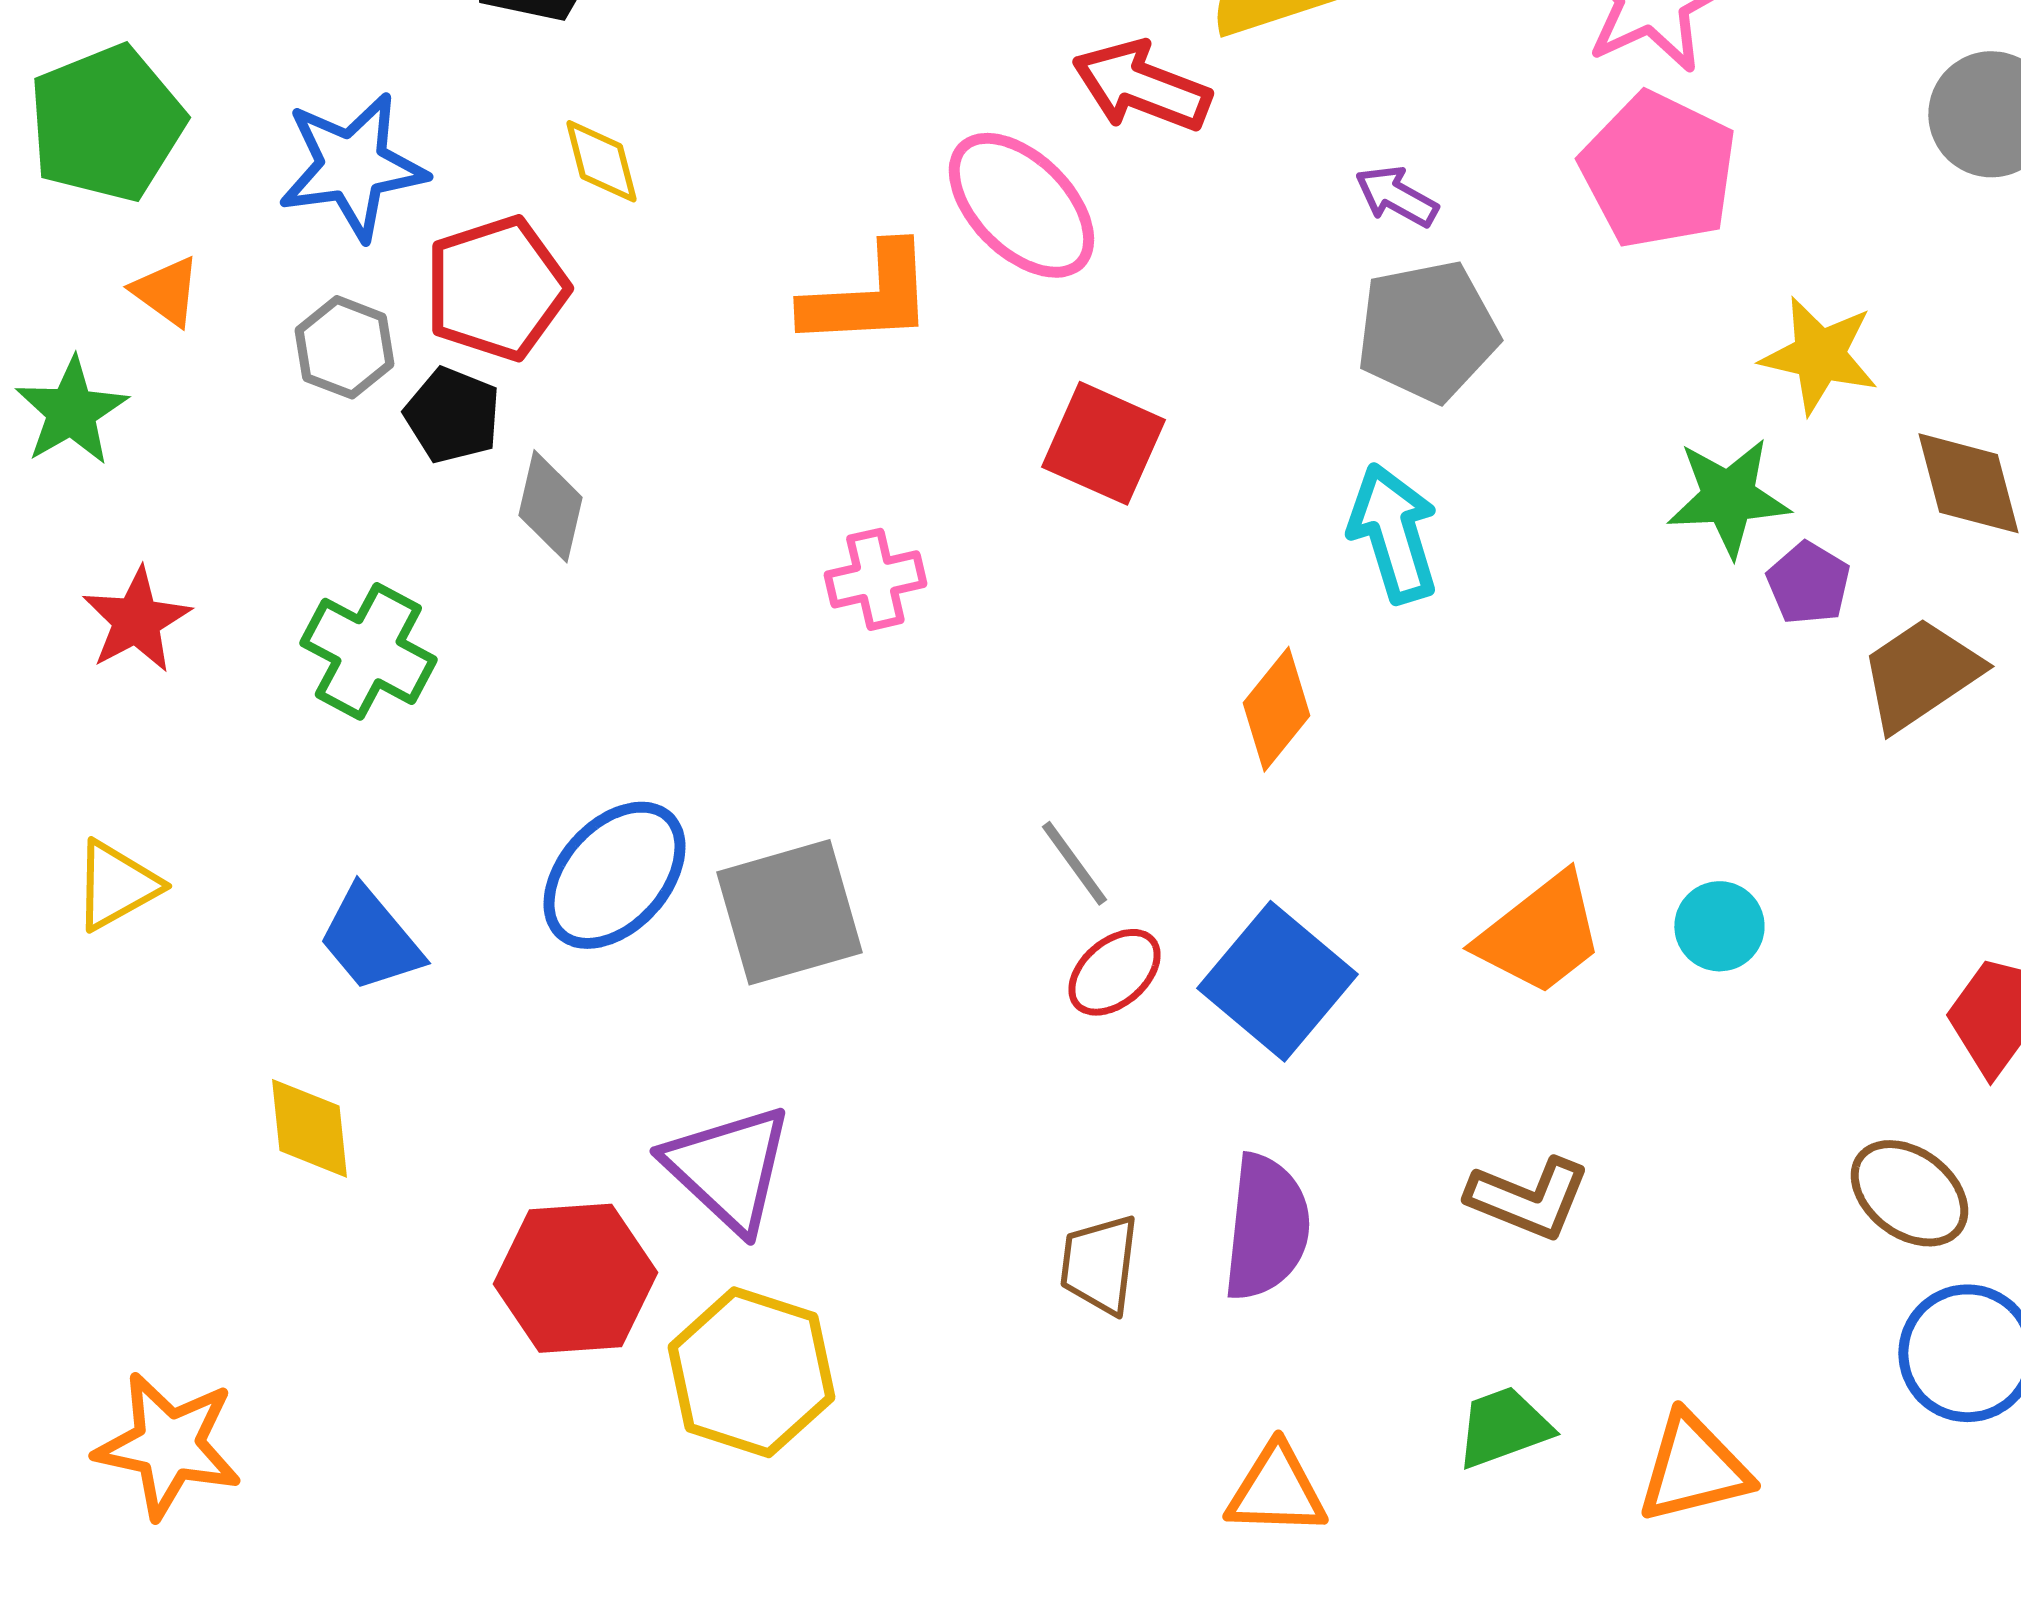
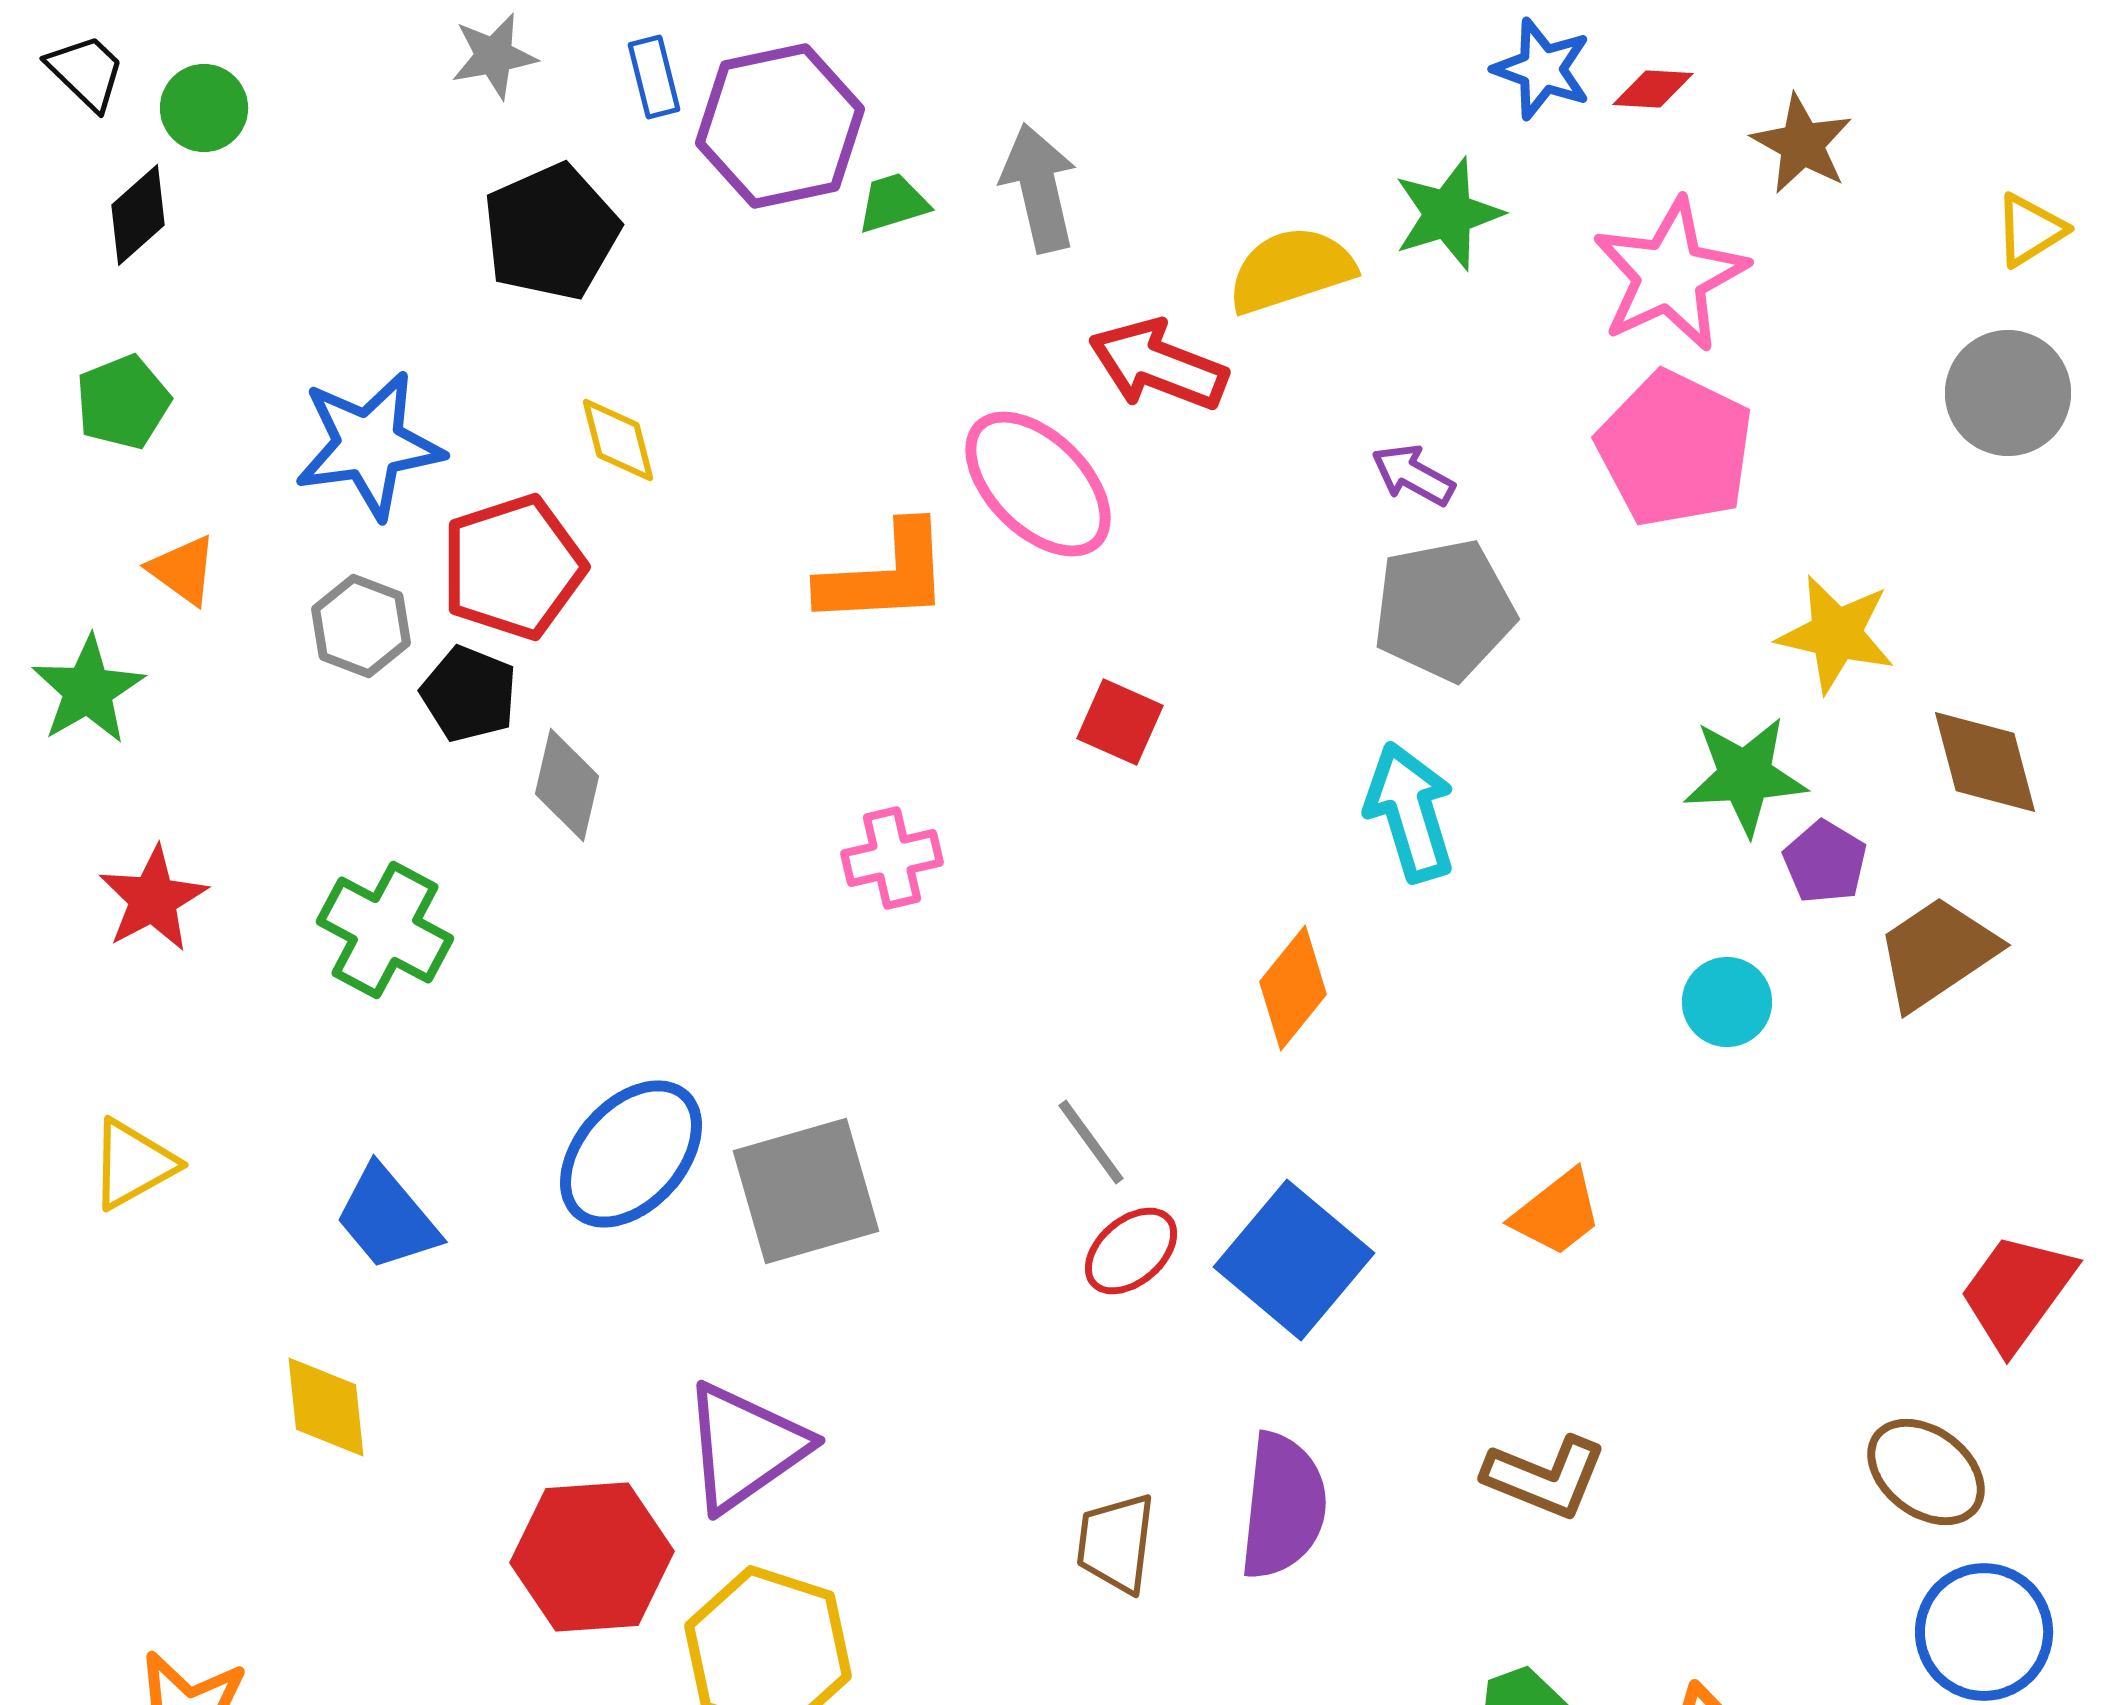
green pentagon: (106, 123) -> (123, 402), size x0.6
red square: (1103, 443) -> (1120, 722), size x0.7
cyan circle: (1719, 926) -> (1727, 1002), moved
orange trapezoid: (1540, 934) -> (1557, 1213), size x0.7
purple triangle: (728, 1168) -> (745, 1447), turned 42

